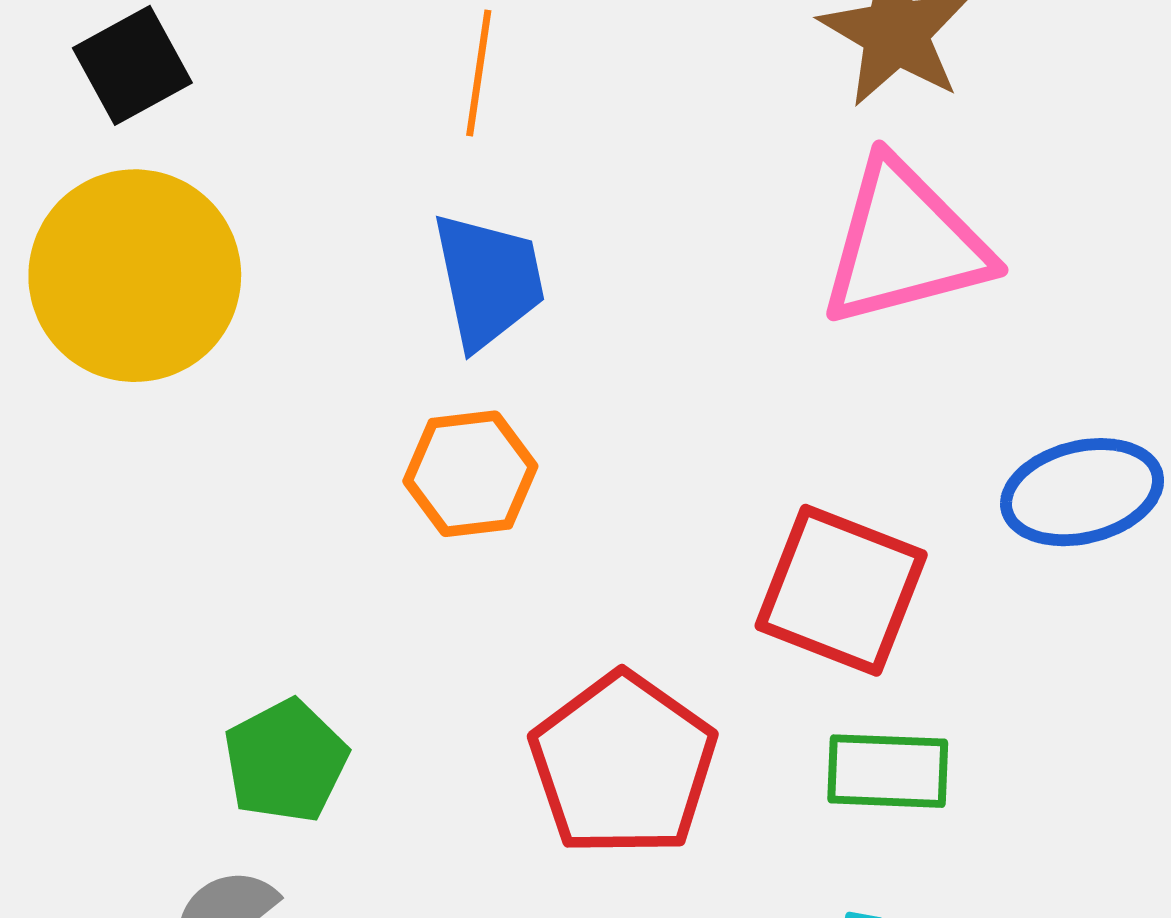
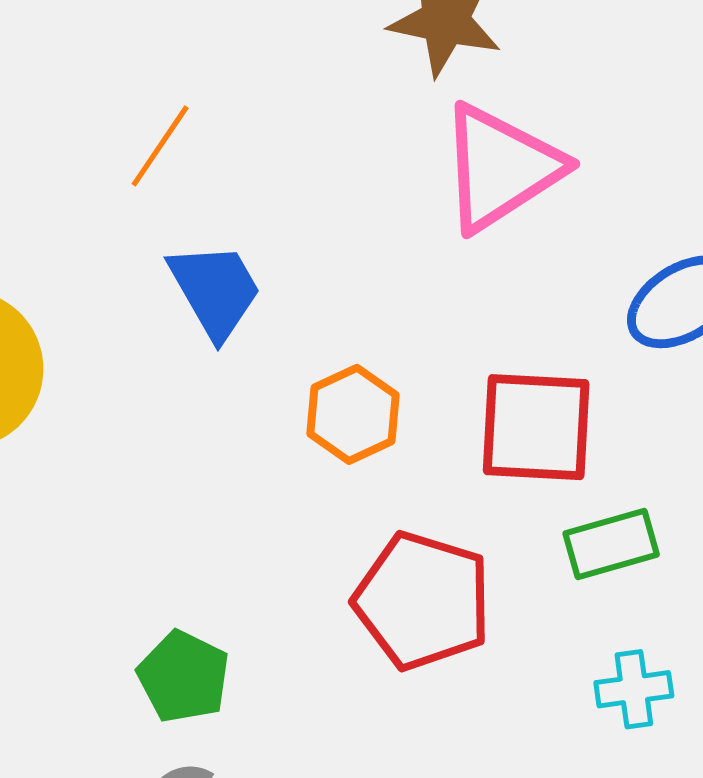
orange line: (479, 73) -> (160, 146), turned 44
orange hexagon: (470, 474) -> (353, 414), moved

